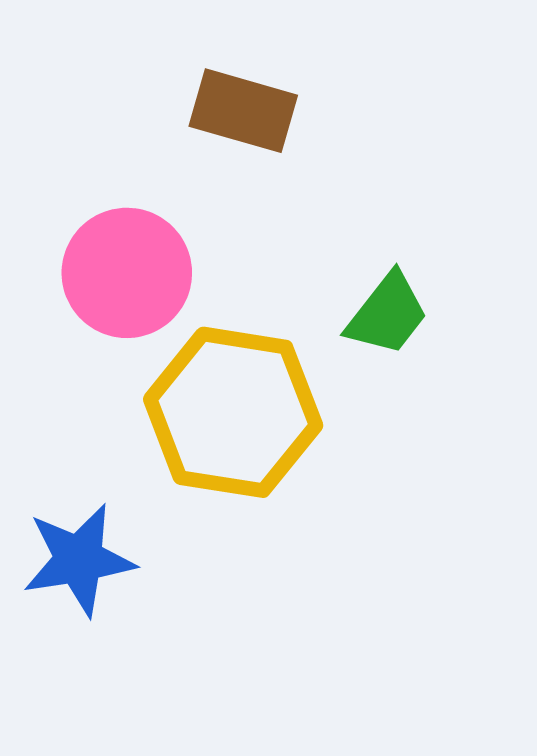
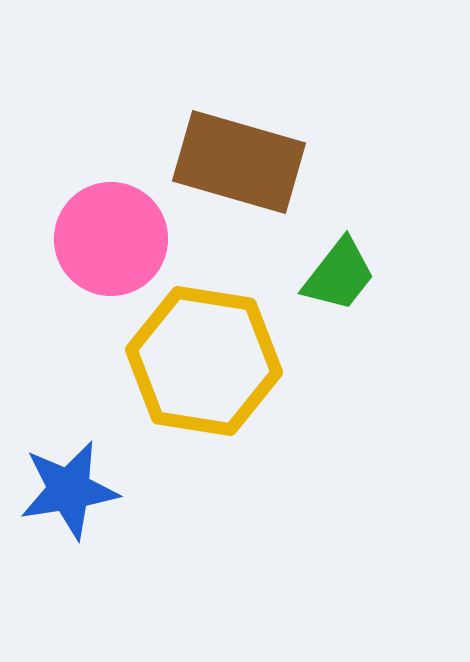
brown rectangle: (243, 111) -> (239, 162), moved, size x1.4

